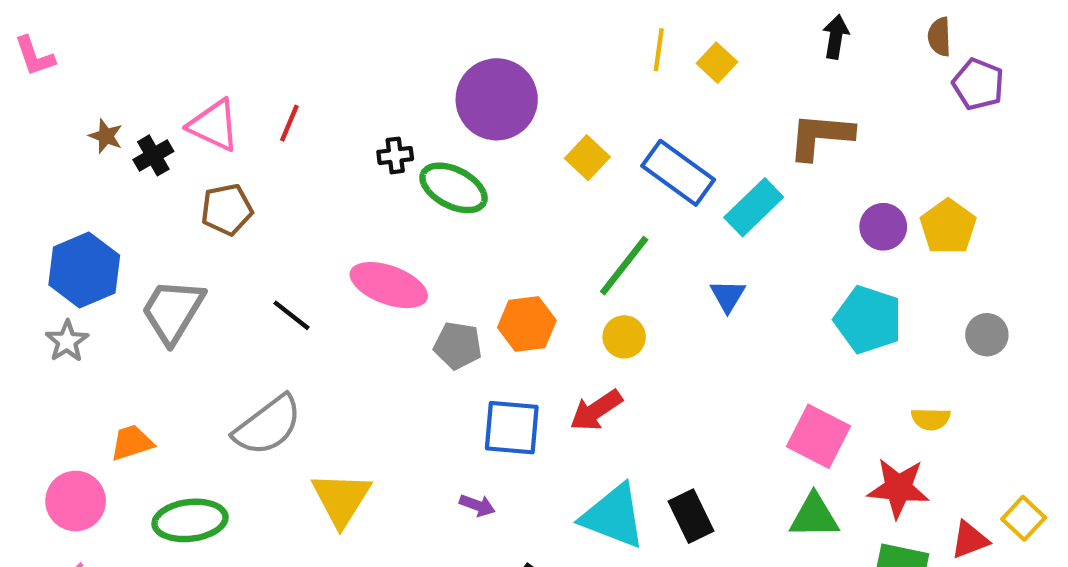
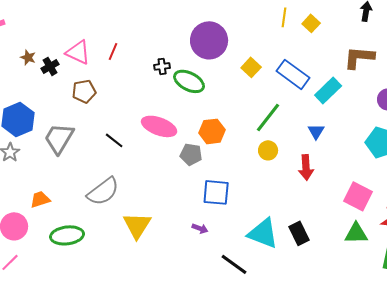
orange hexagon: (527, 324) -> (212, 131), moved
red arrow: (596, 410) -> (306, 167), moved, turned -60

